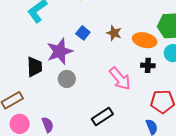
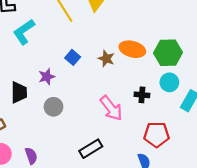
orange ellipse: (145, 40) -> (132, 49), moved
purple star: (60, 51) -> (47, 77), size x0.6

